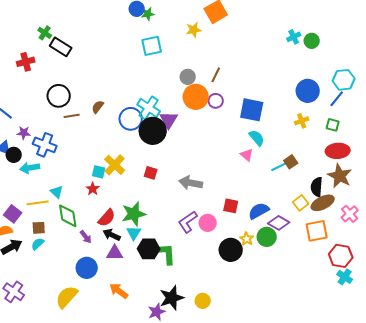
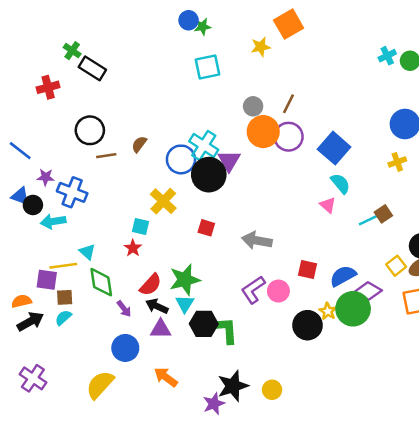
purple circle: (216, 101) -> (289, 137), size x1.5
blue square: (252, 110) -> (334, 148), turned 30
yellow cross: (115, 165) -> (163, 201), moved
purple square: (13, 214) -> (47, 280), moved, turned -30
green circle: (267, 237) -> (353, 309), size x1.4

